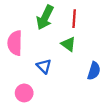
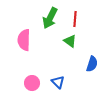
blue triangle: (44, 66) -> (58, 82), moved

